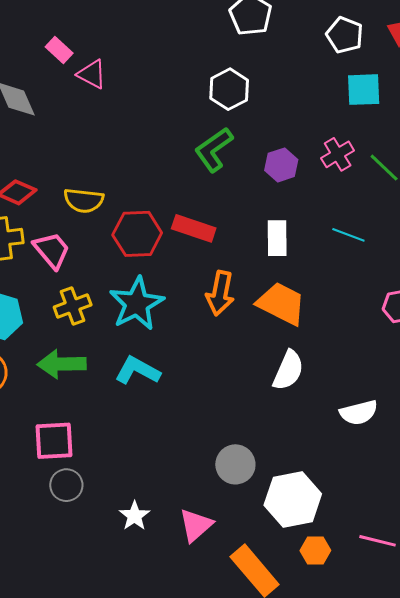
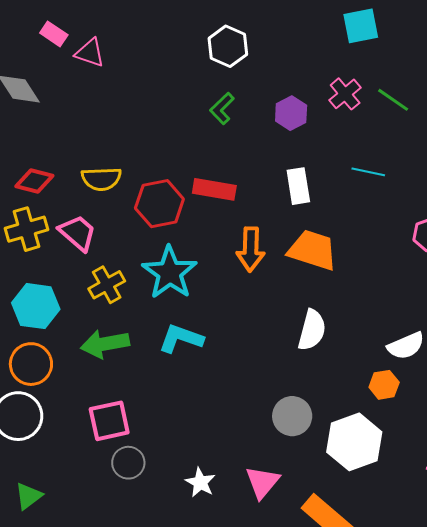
green L-shape: (214, 150) -> (222, 108), size x0.7
white semicircle: (288, 370) -> (312, 330), moved
orange hexagon: (315, 551) -> (384, 385), moved

